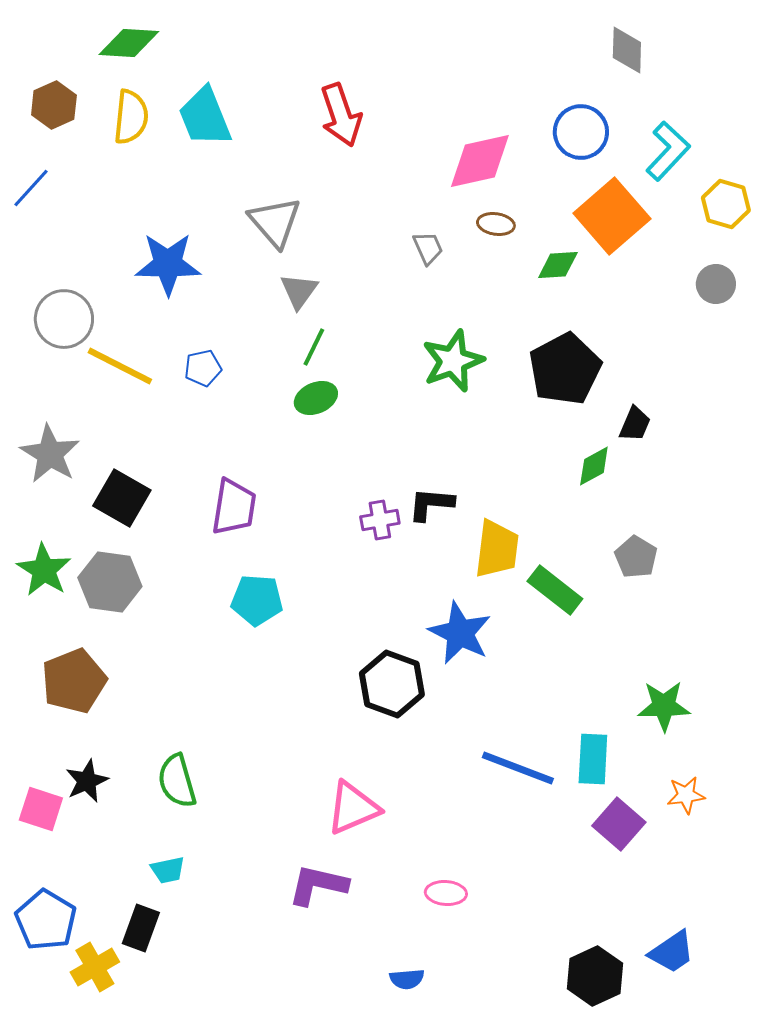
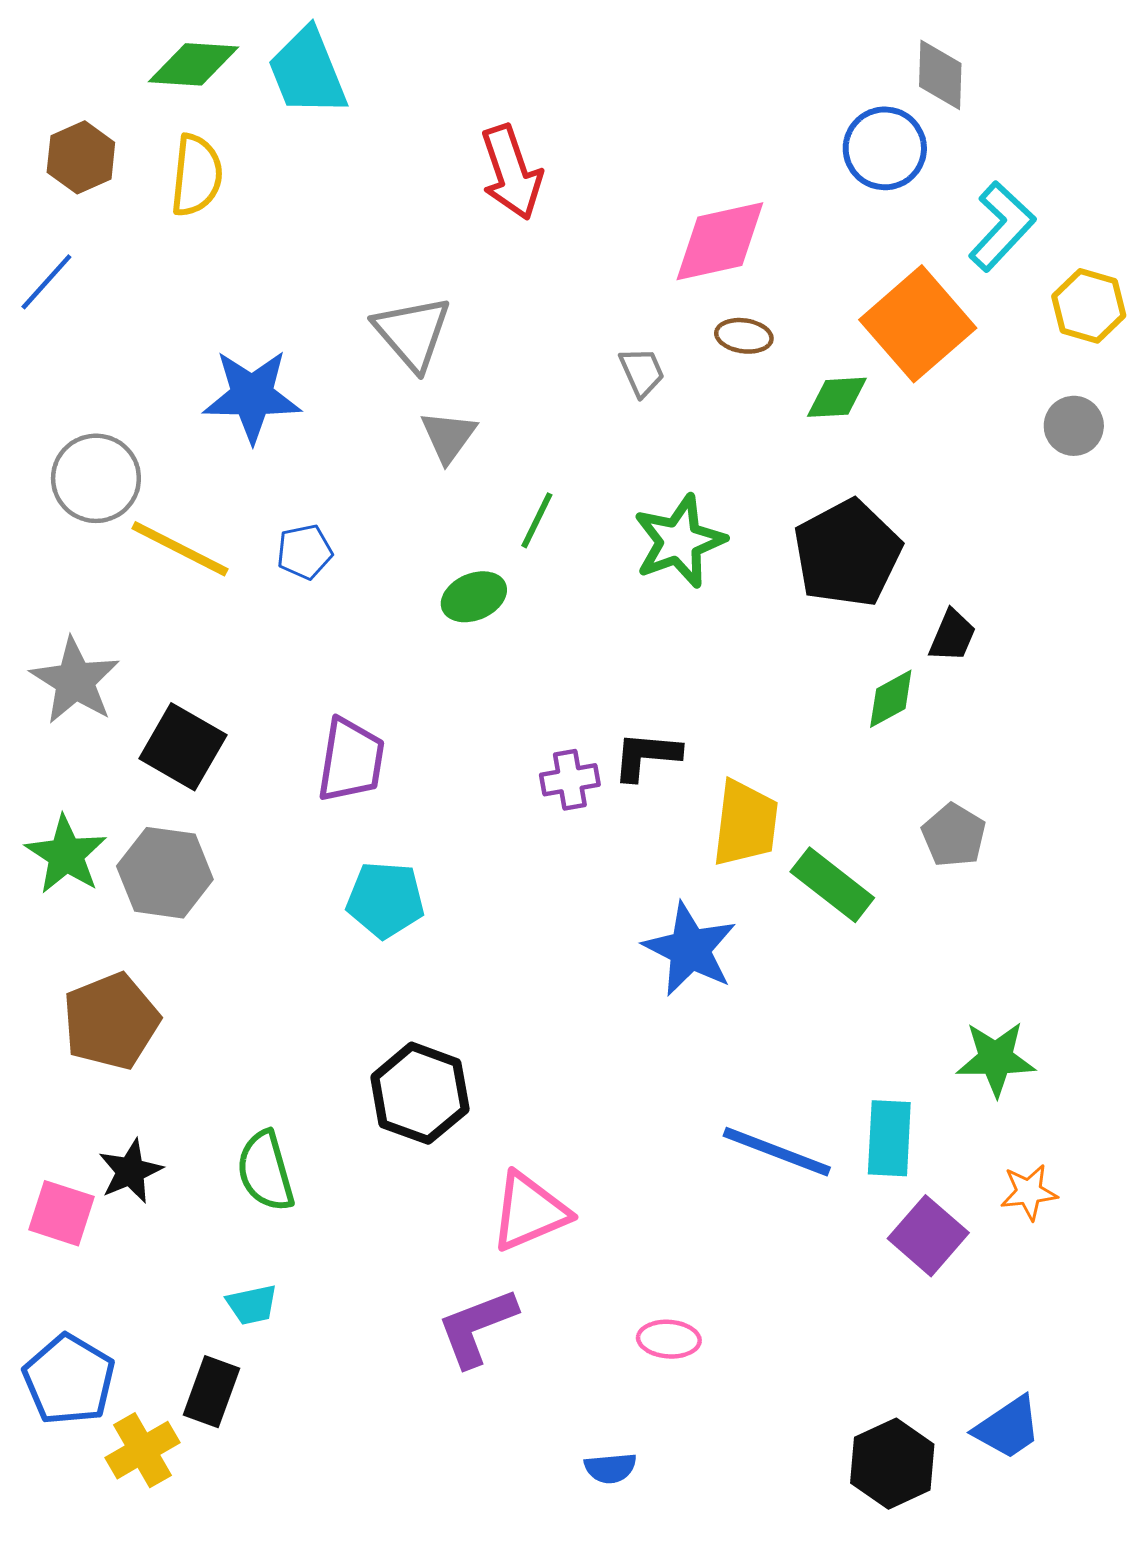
cyan trapezoid: (205, 117) -> (307, 72), moved
blue circle: (581, 132) -> (885, 148), moved
green line: (314, 347) -> (537, 520), moved
black hexagon: (392, 684) -> (420, 1093), moved
purple L-shape: (318, 885) -> (477, 1327), turned -34

